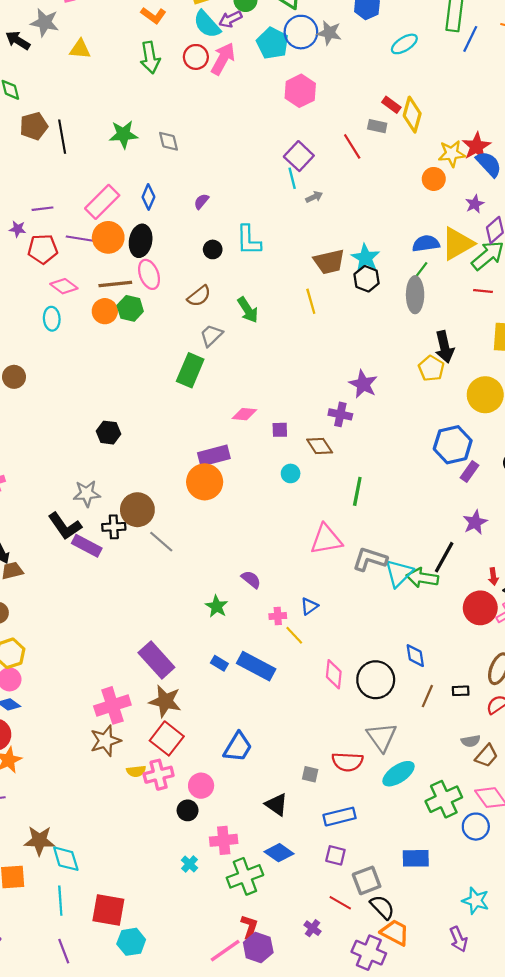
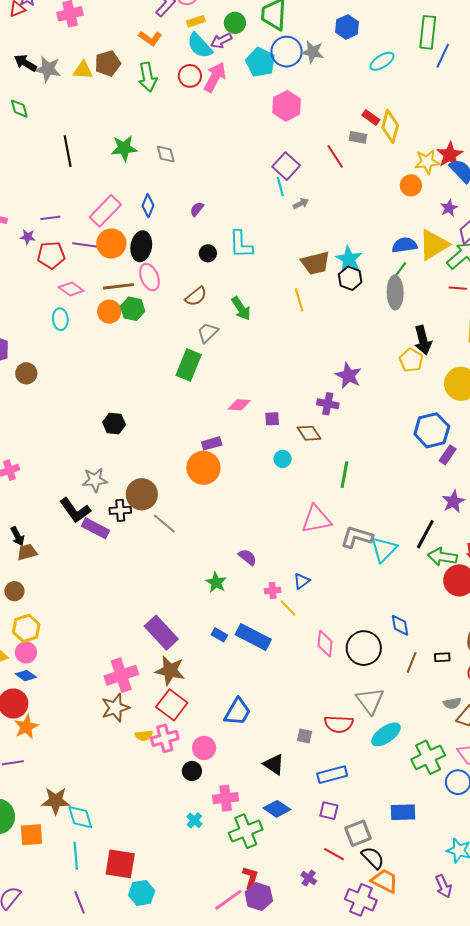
gray star: (45, 23) -> (48, 69), moved
brown pentagon: (34, 126) -> (108, 63), moved
purple rectangle: (214, 456) -> (212, 443), size x0.7
green arrow: (422, 578) -> (442, 557), moved

